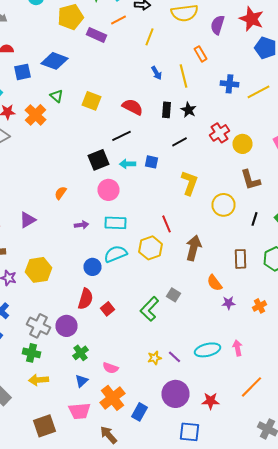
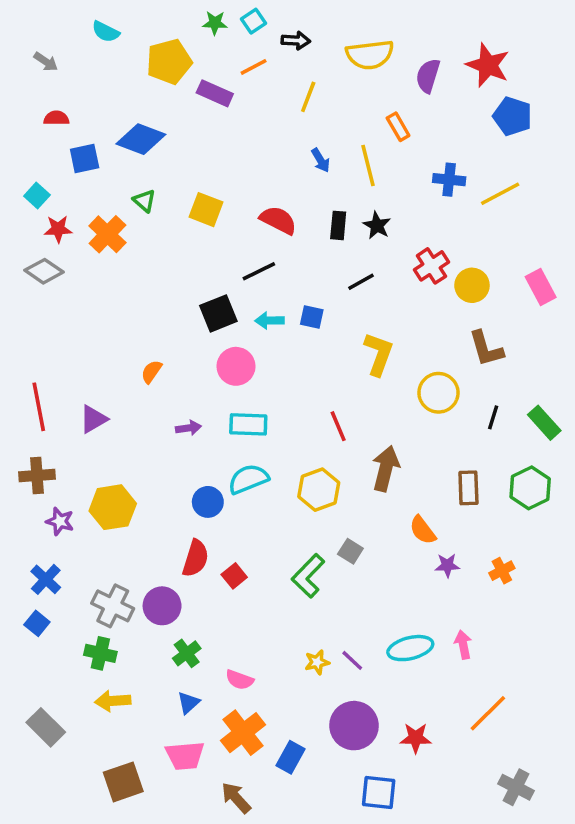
yellow hexagon: (150, 248) -> (319, 490), moved

